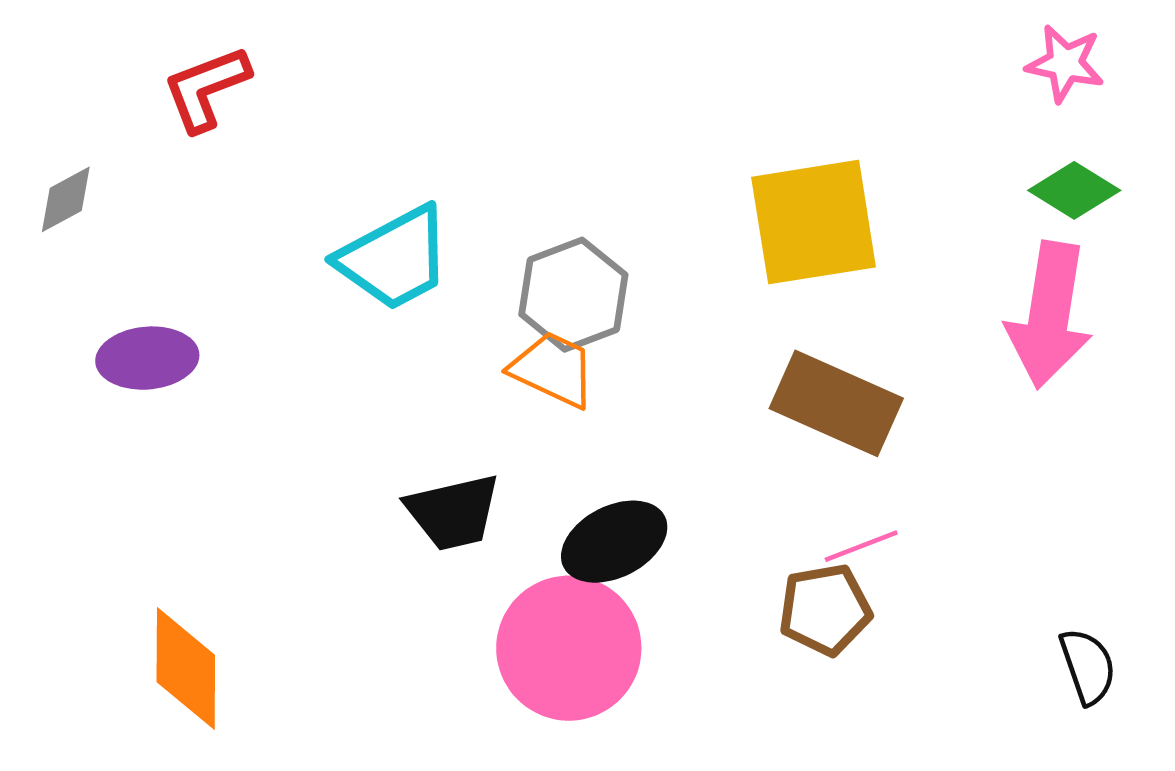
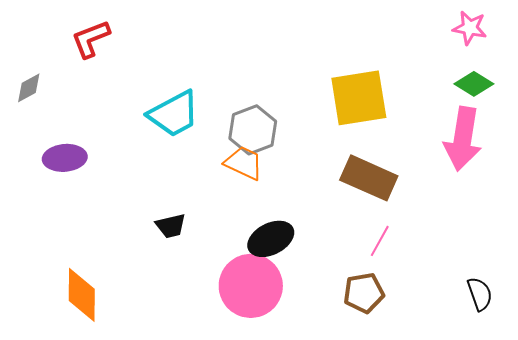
black trapezoid: (453, 512) -> (171, 226), moved, size x0.7
pink line: (861, 546) -> (380, 241), turned -40
brown pentagon: (825, 610) -> (364, 293), moved

